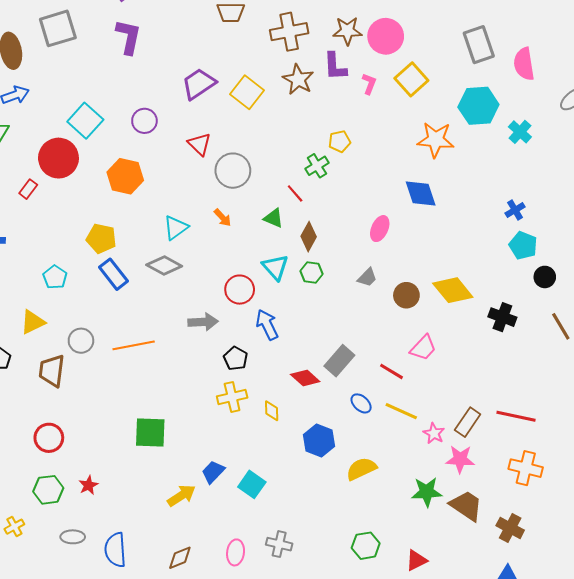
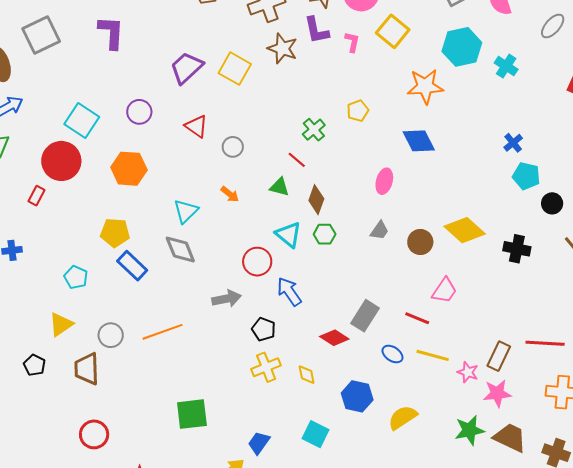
yellow pentagon: (340, 141) -> (358, 111), moved
gray circle: (233, 171) -> (233, 147), size x0.6
gray diamond: (164, 265) -> (180, 249), turned 48
cyan square: (252, 484) -> (315, 434), moved

